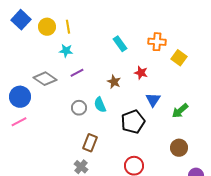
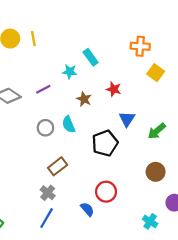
orange cross: (157, 42) -> (140, 46), moved
cyan star: (66, 51) -> (70, 72), moved
brown rectangle: (90, 143) -> (58, 166), turned 30

